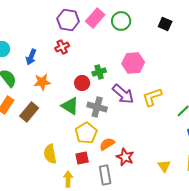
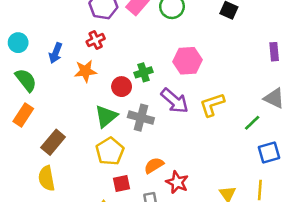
orange star: (42, 82) -> (85, 71), moved
green triangle: (70, 106) -> (106, 116), turned 48
brown rectangle: (29, 112) -> (53, 142), moved
yellow pentagon: (86, 133) -> (110, 151), moved
yellow semicircle: (50, 154) -> (47, 178), moved

